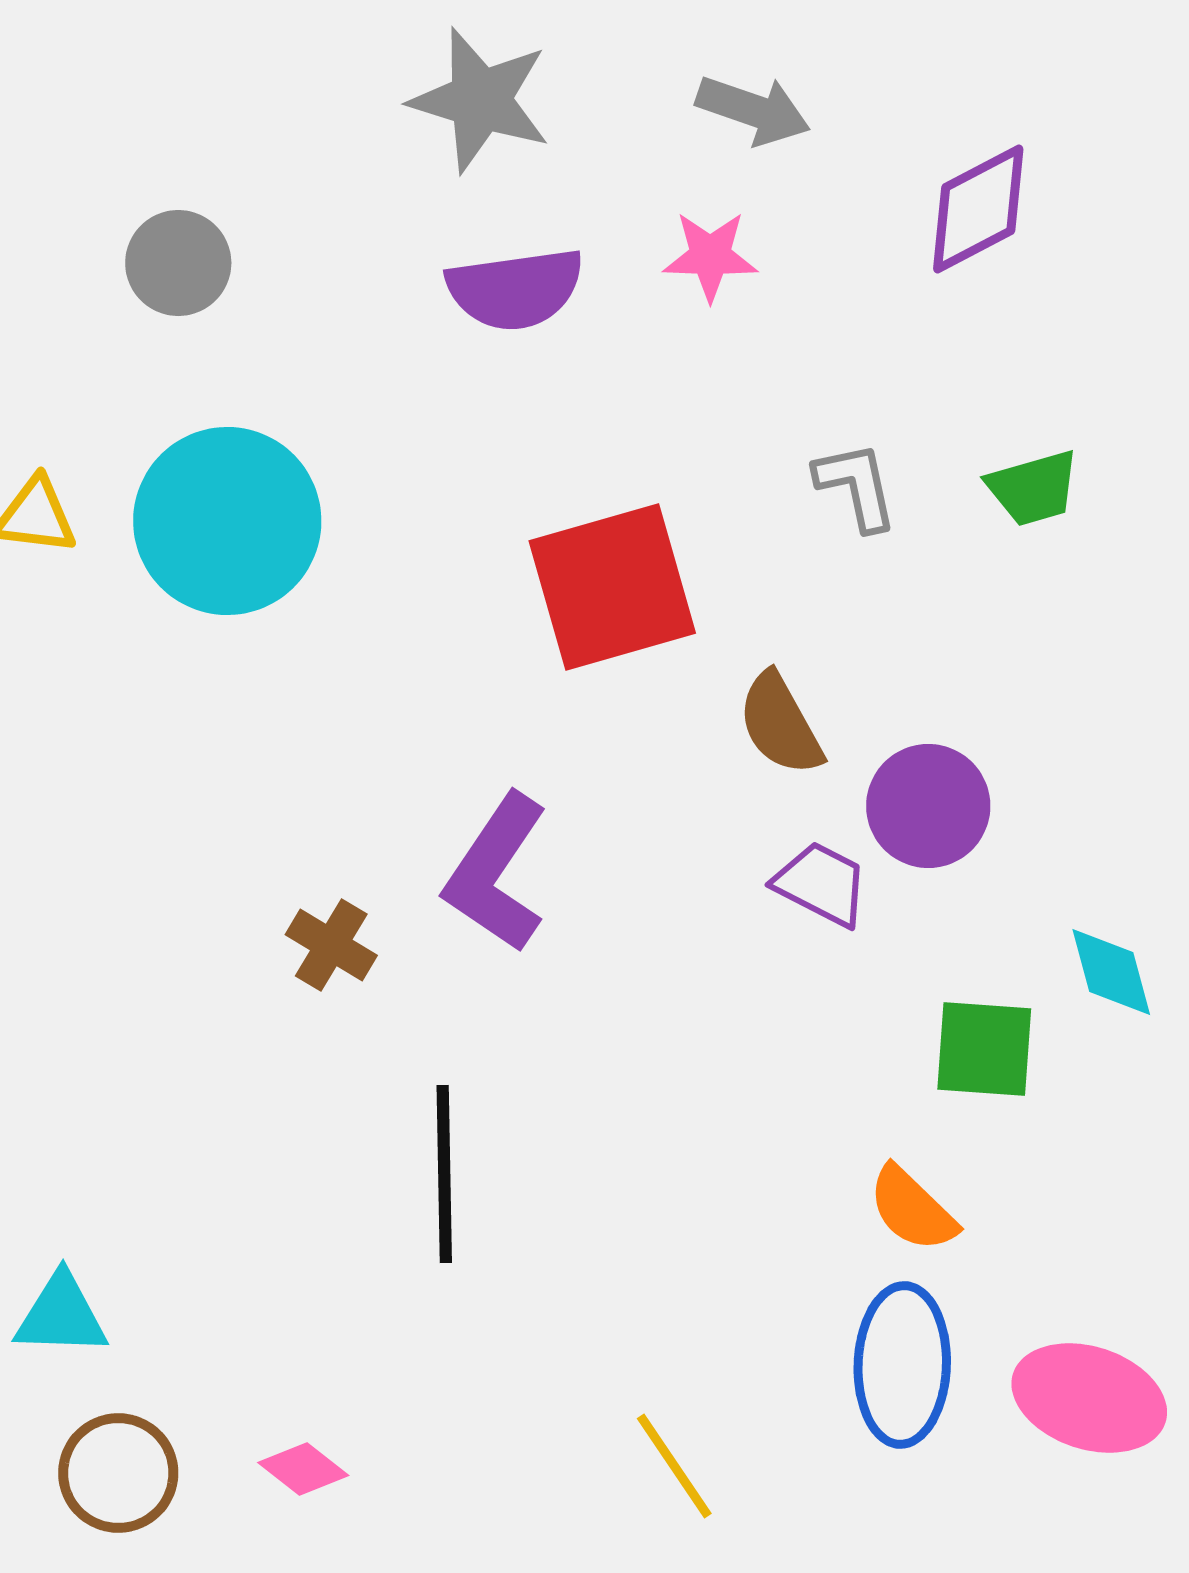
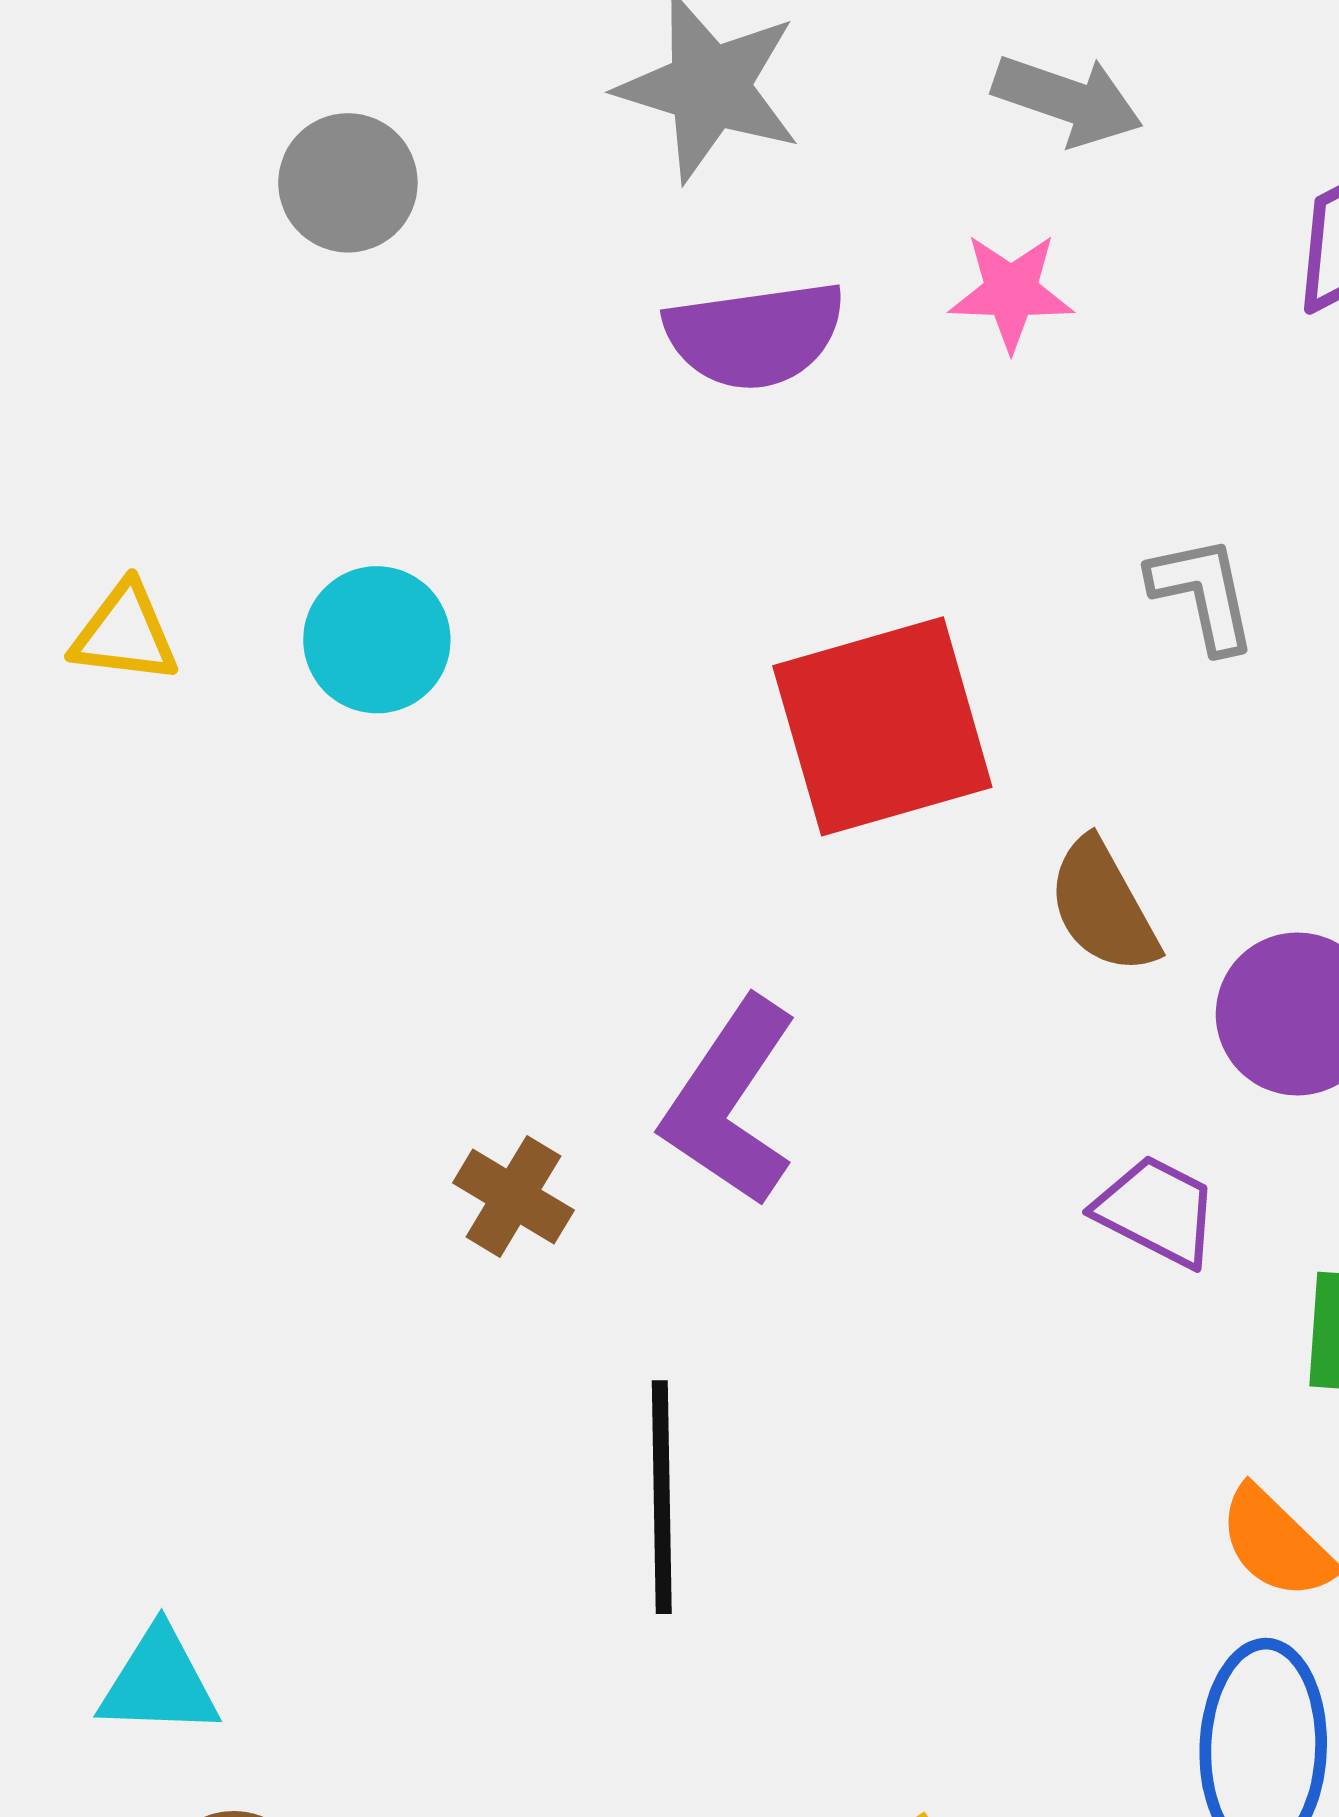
gray circle: (178, 263) -> (348, 183), moved
cyan circle: (227, 521) -> (377, 640), size x0.6
purple trapezoid: (821, 884) -> (1157, 1211), moved

